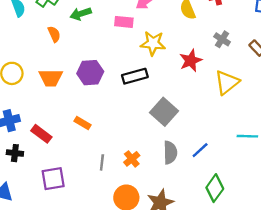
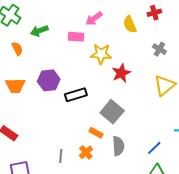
red star: (191, 61) -> (121, 73), moved
black rectangle: (135, 76) -> (76, 95), moved
orange rectangle: (83, 123) -> (96, 133), moved
blue line: (200, 150) -> (154, 148), moved

